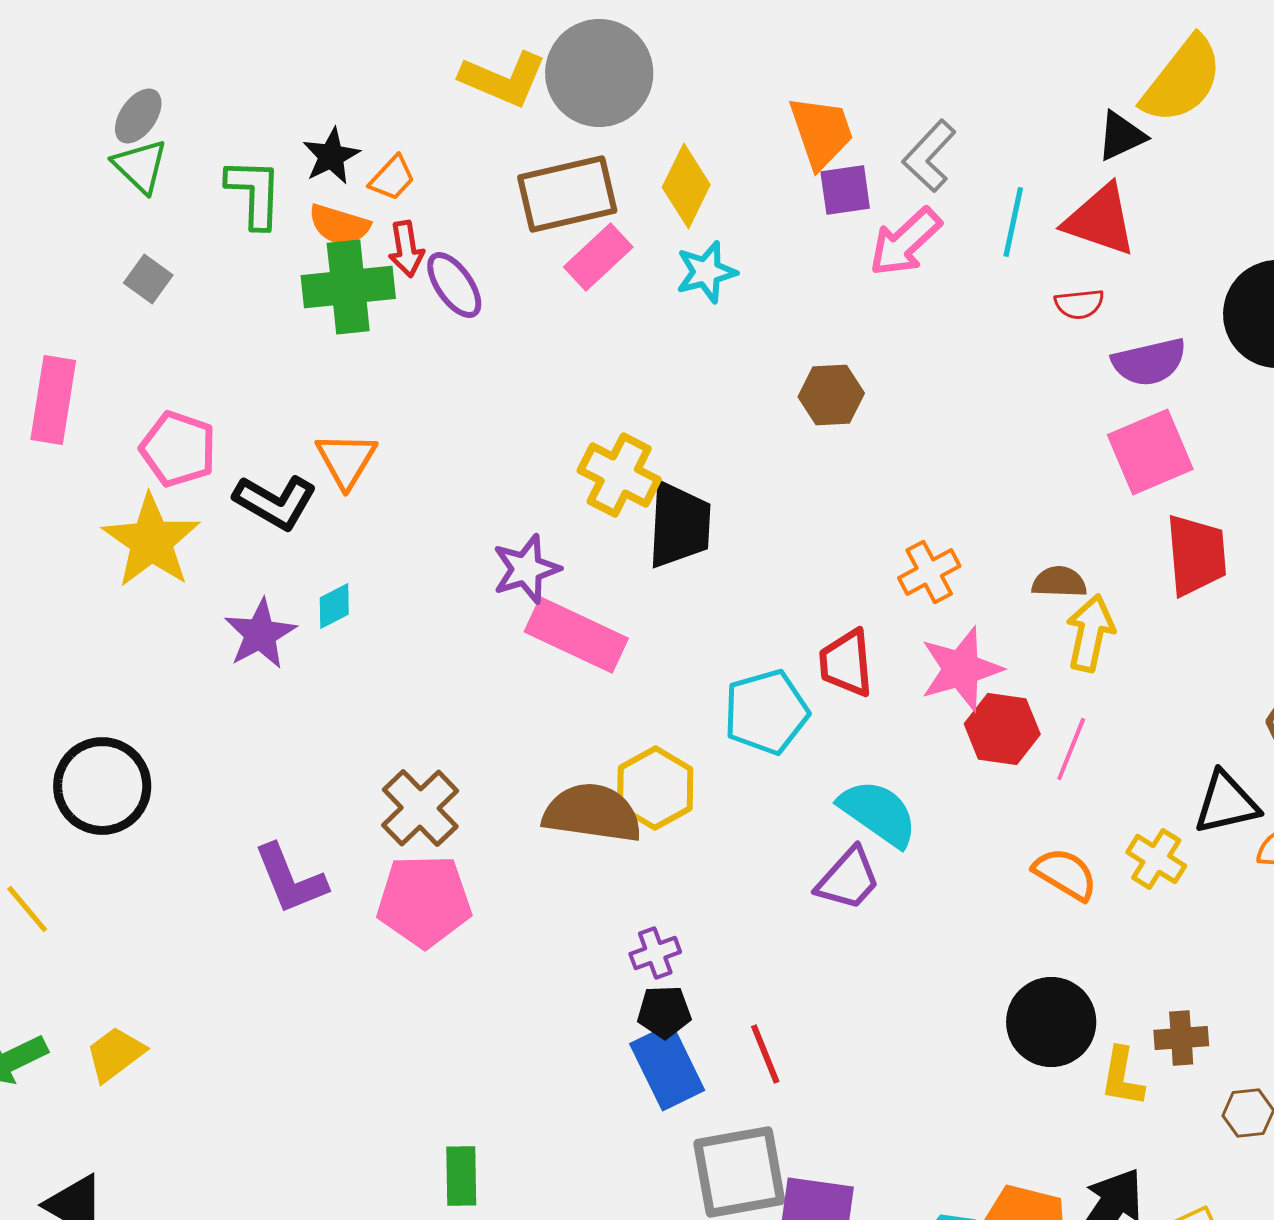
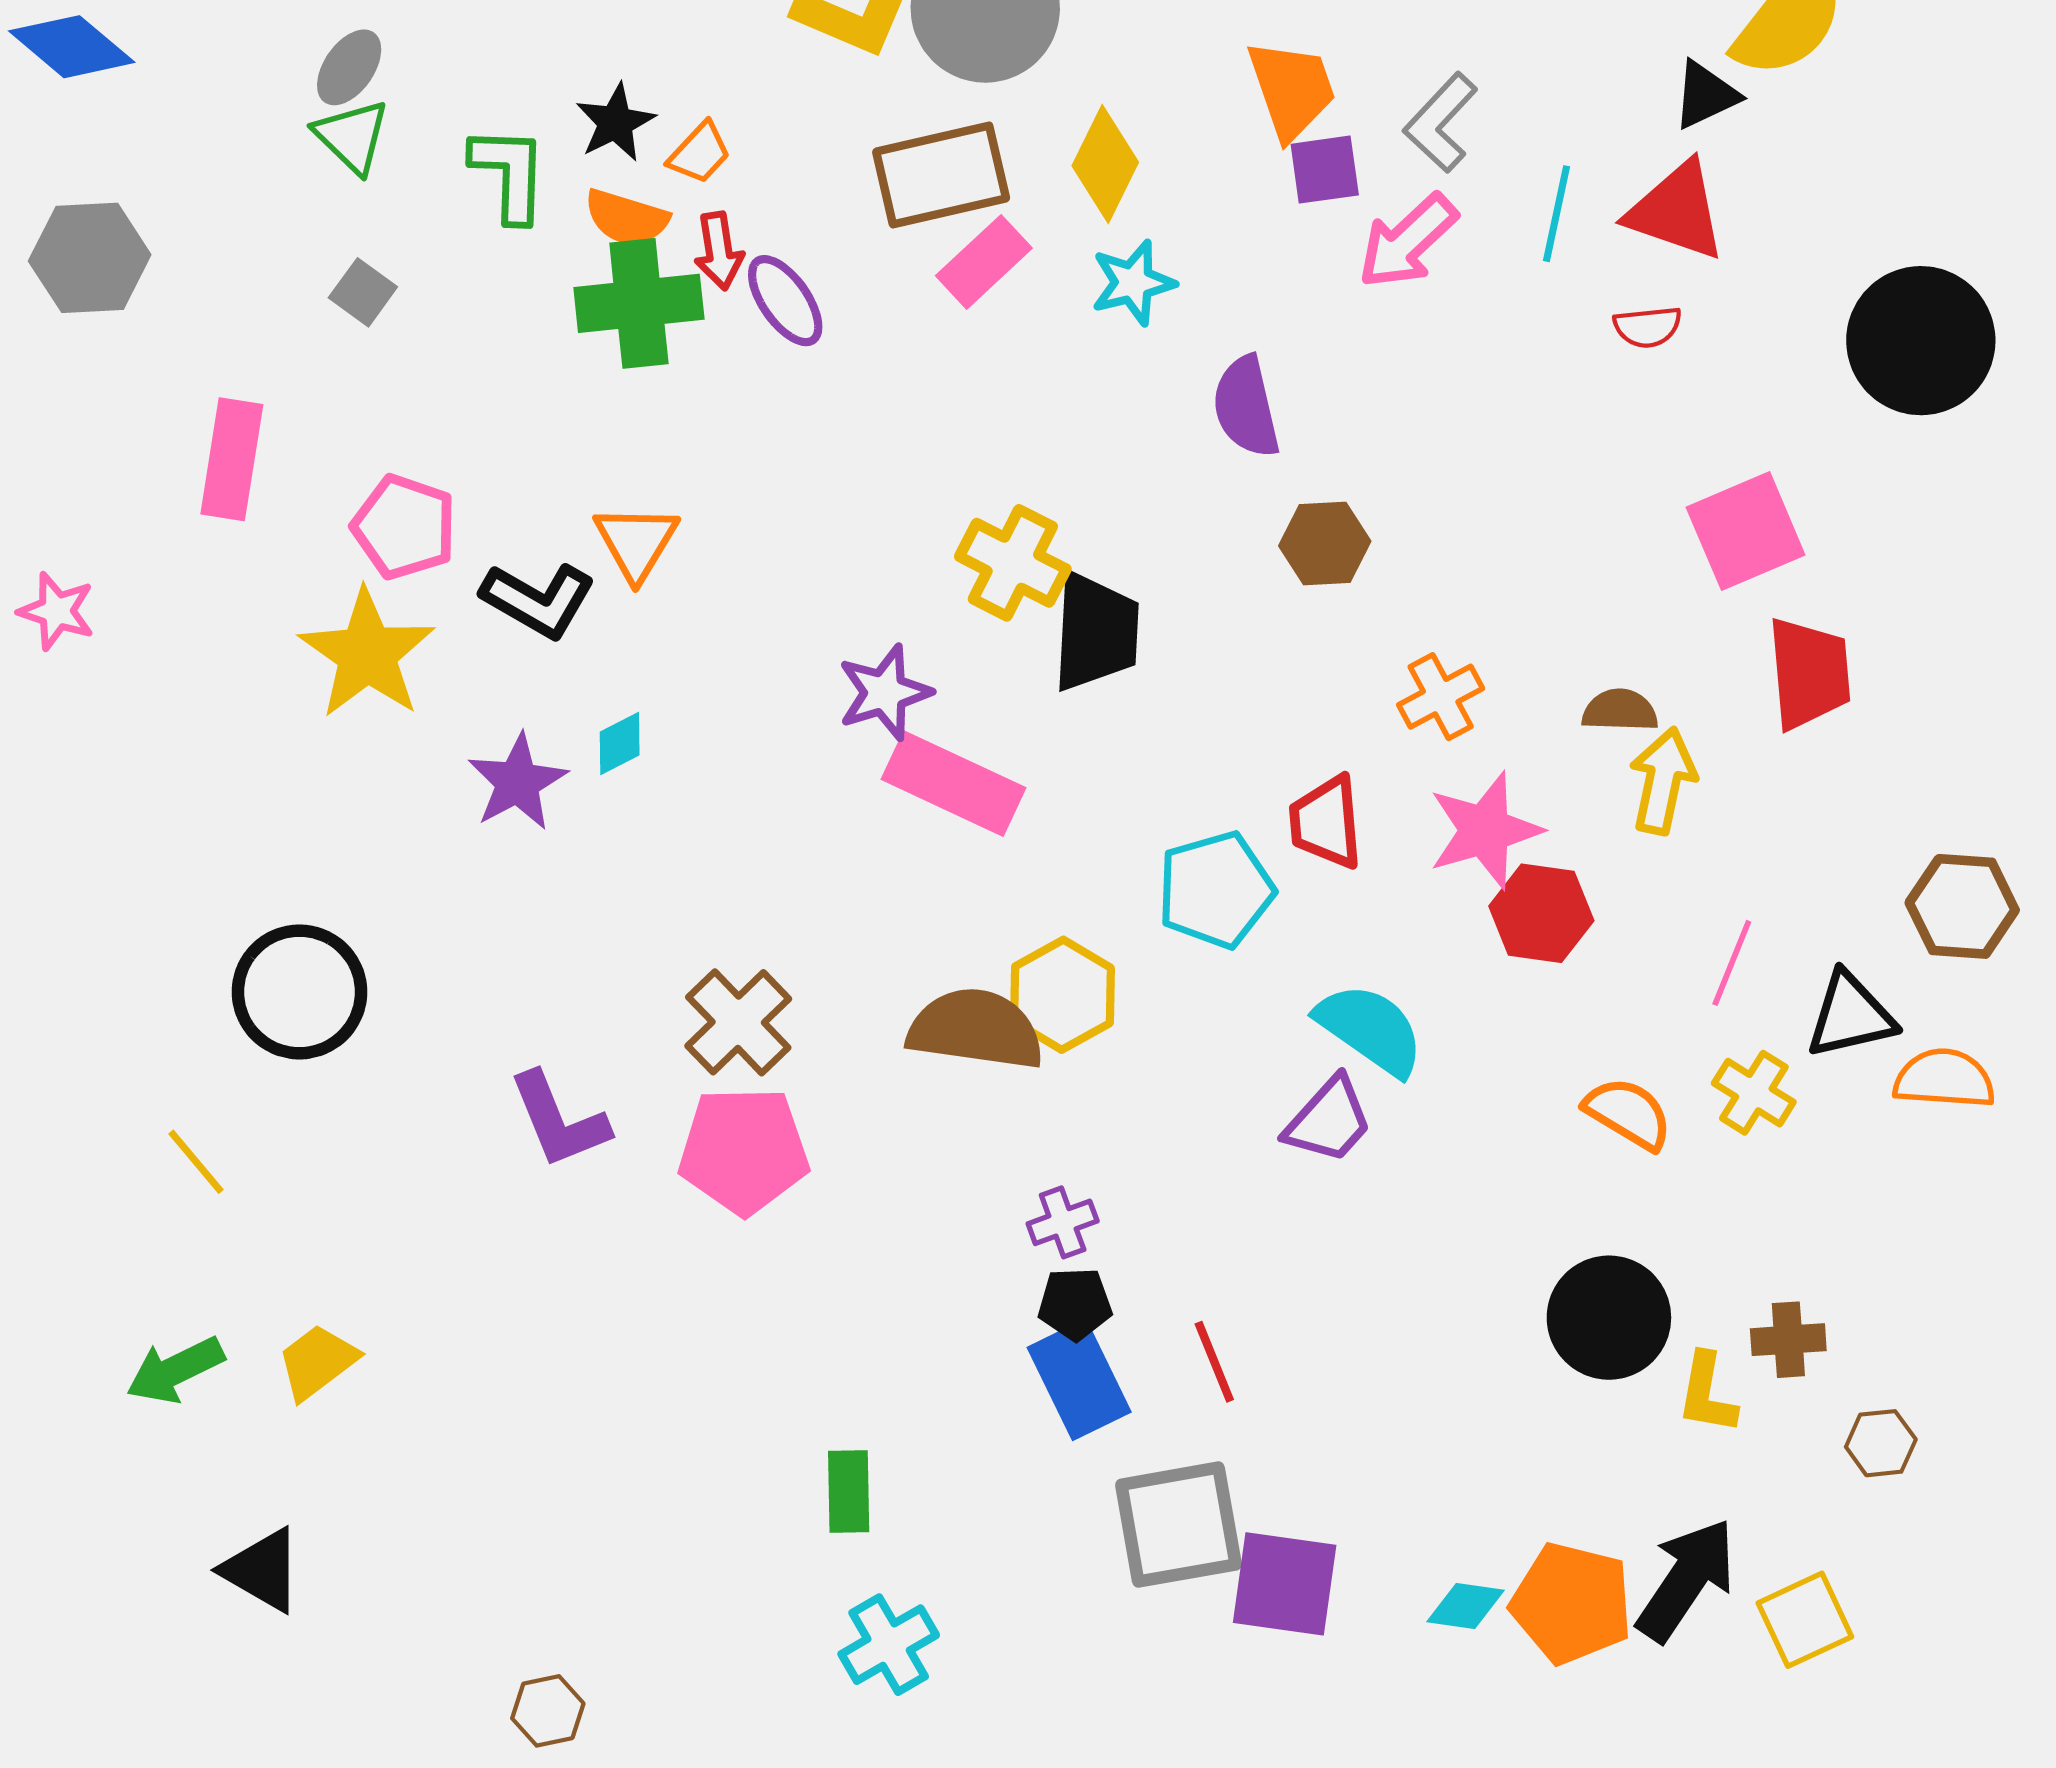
purple semicircle: (1149, 362) -> (1246, 407), moved, turned 90
brown hexagon: (831, 395) -> (1325, 543), moved
pink line: (1071, 749) -> (1732, 963), moved
green rectangle: (461, 1176) -> (849, 1491), moved

